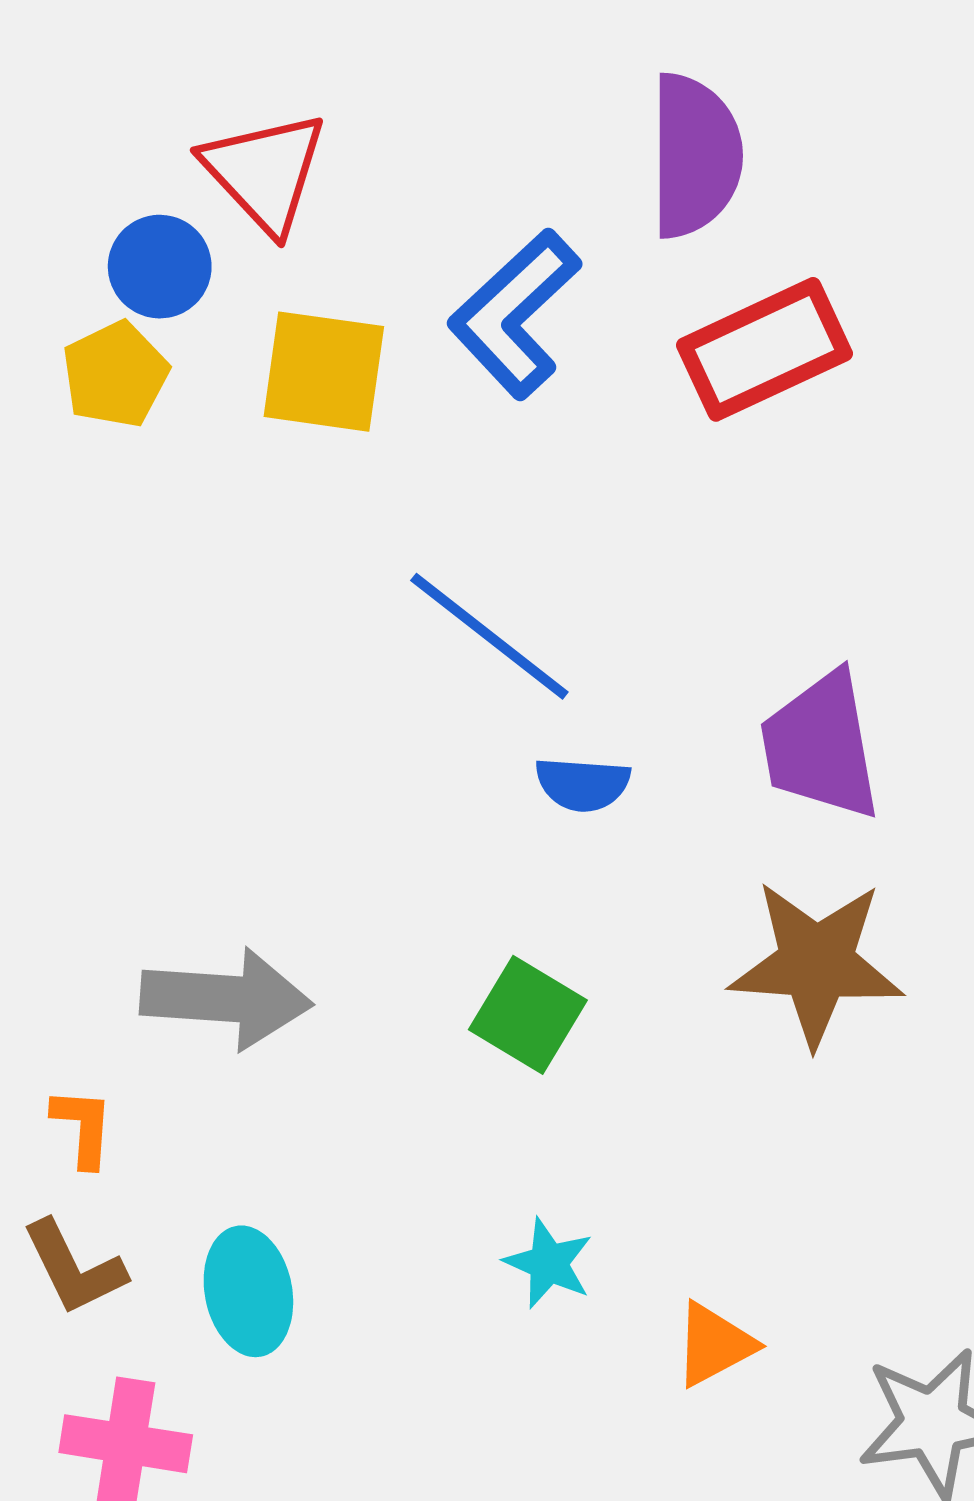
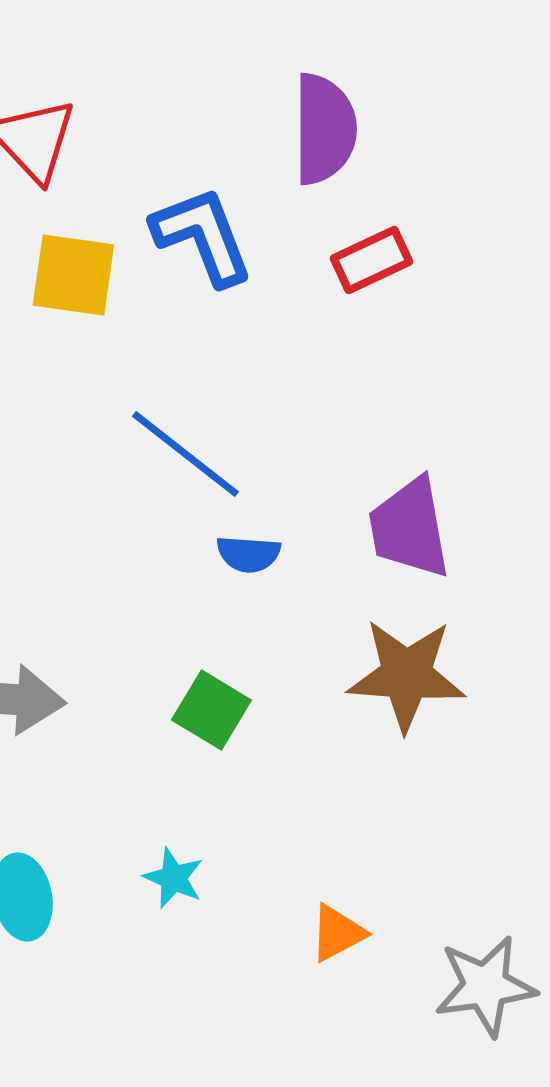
blue L-shape: (515, 314) -> (202, 236), turned 112
red rectangle: (764, 349) -> (371, 260), size x0.7
cyan star: (549, 1263) -> (173, 878), moved

